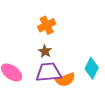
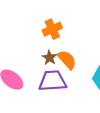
orange semicircle: (65, 80) -> (67, 60), moved, turned -114

